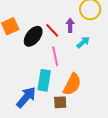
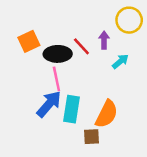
black ellipse: (33, 36) -> (58, 54), turned 50
pink line: (55, 56) -> (56, 79), moved
blue arrow: (26, 97) -> (49, 104), moved

